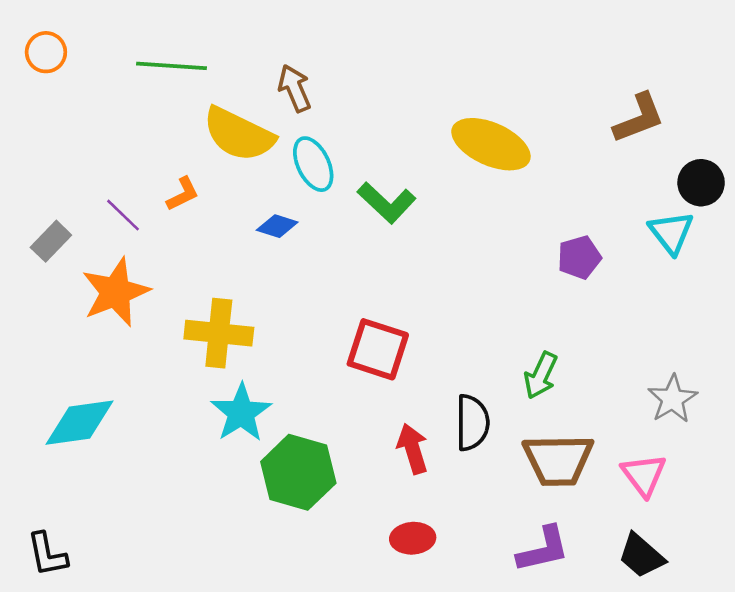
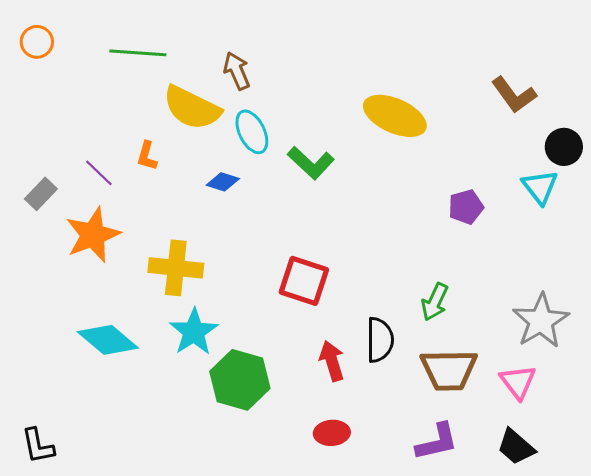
brown L-shape: (639, 118) -> (514, 95), turned 75
orange L-shape: (183, 194) -> (147, 156), turned 132
gray star: (672, 399) -> (541, 321), size x1.4
cyan diamond: (80, 423) -> (108, 340), moved, turned 48

